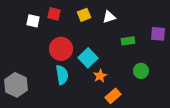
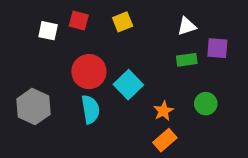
white triangle: (109, 17) -> (187, 26), moved
purple square: (158, 34) -> (217, 48), moved
orange star: (100, 76) -> (163, 111), moved
gray hexagon: (16, 85) -> (34, 107), moved

